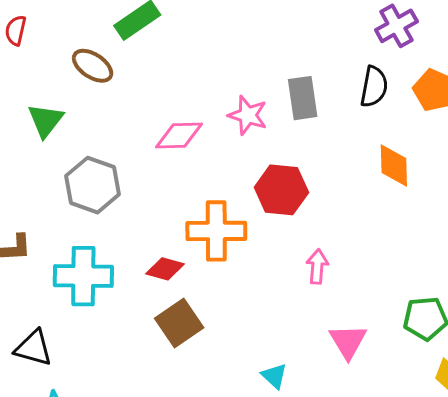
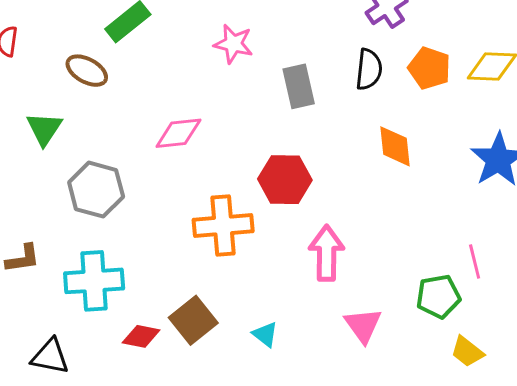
pink star: (248, 115) -> (233, 44), moved
pink arrow: (317, 266) -> (327, 253), size x1.6
red diamond: (165, 269) -> (141, 336), moved
cyan triangle: (274, 376) -> (265, 334), moved

